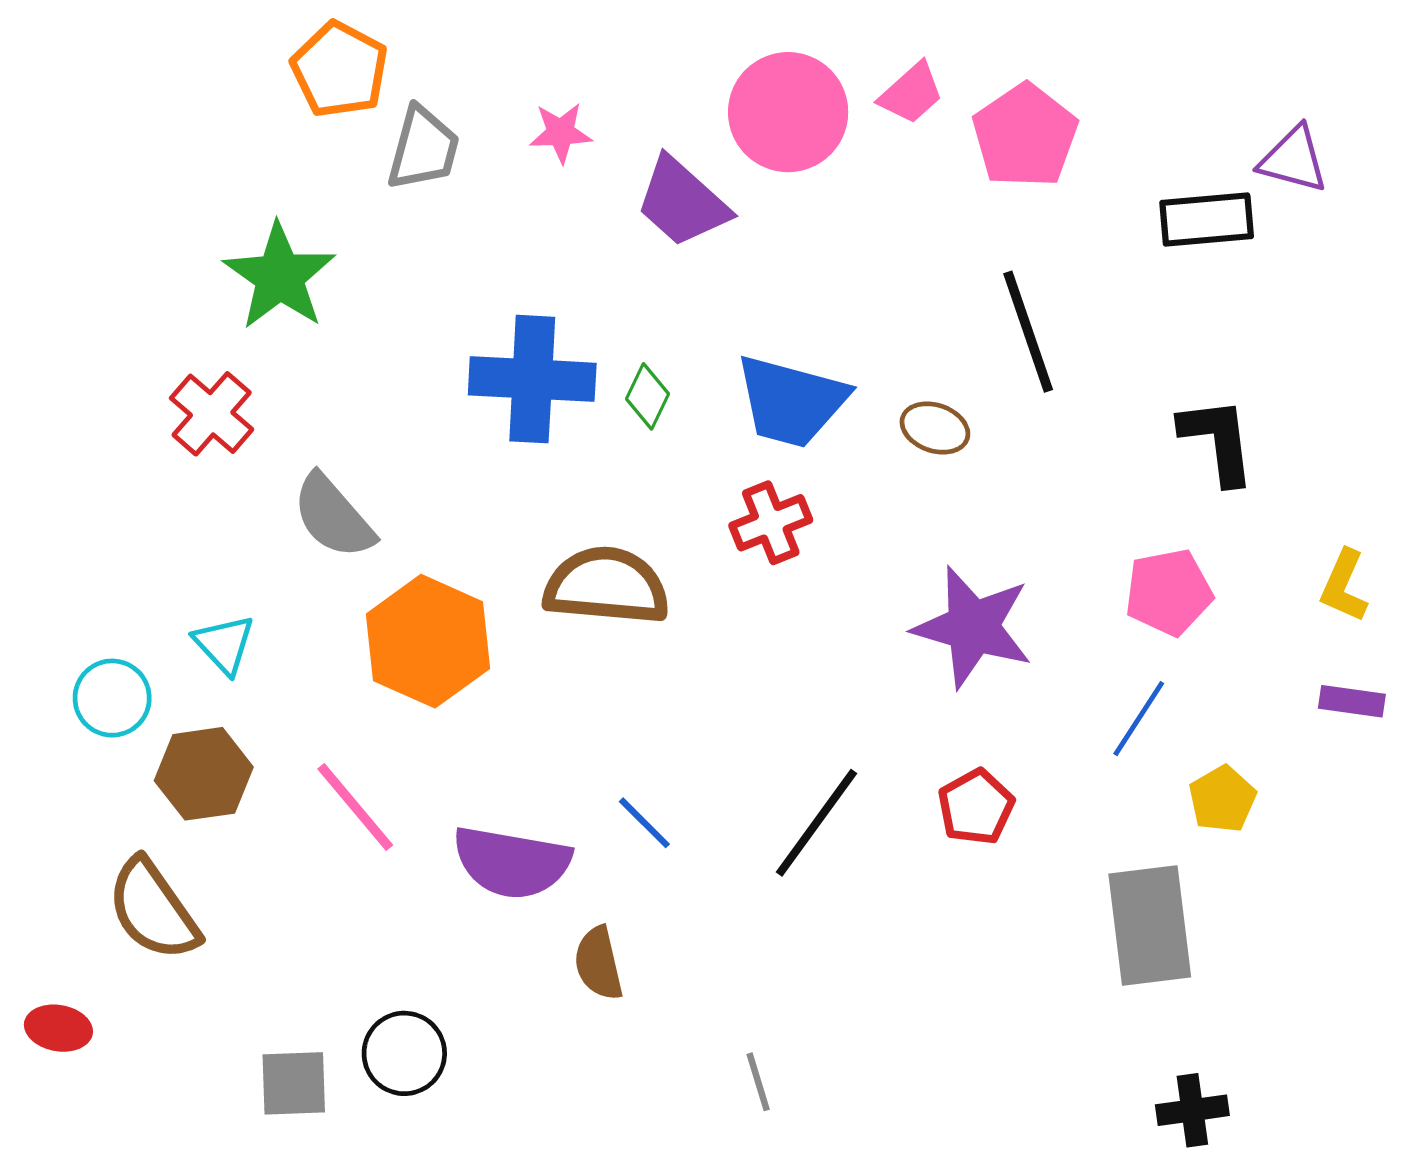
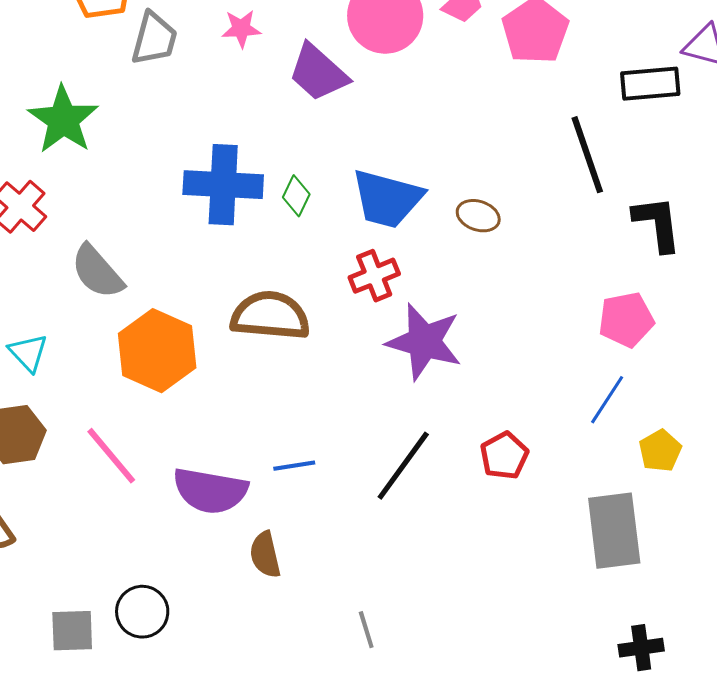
black line: (1028, 332) -> (587, 155), moved
purple star: (973, 627) -> (424, 342), moved
blue line: (644, 823) -> (294, 466), turned -54

